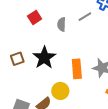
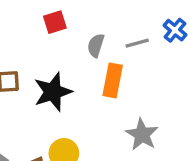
orange rectangle: (77, 69) -> (113, 80), moved

